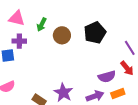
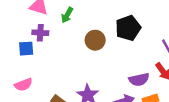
brown circle: (62, 35) -> (95, 40), moved

